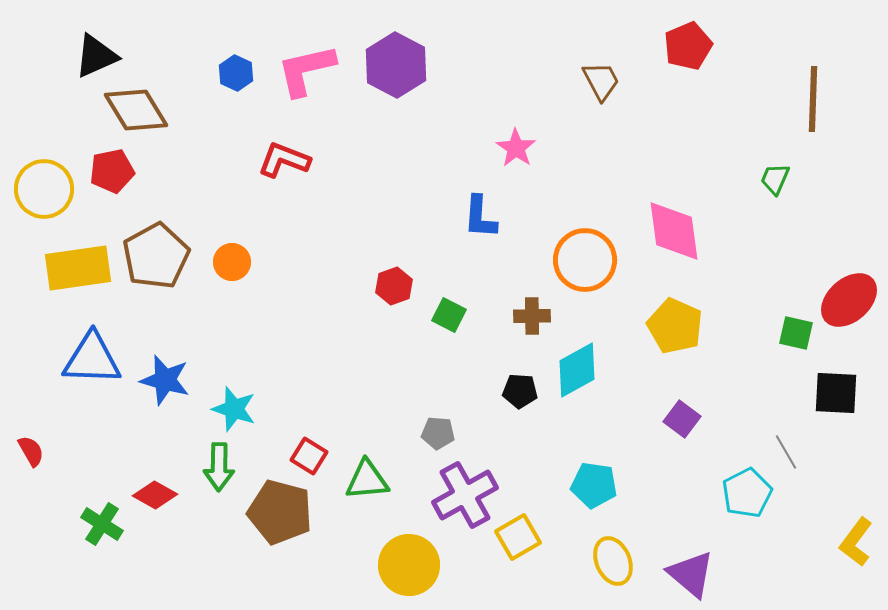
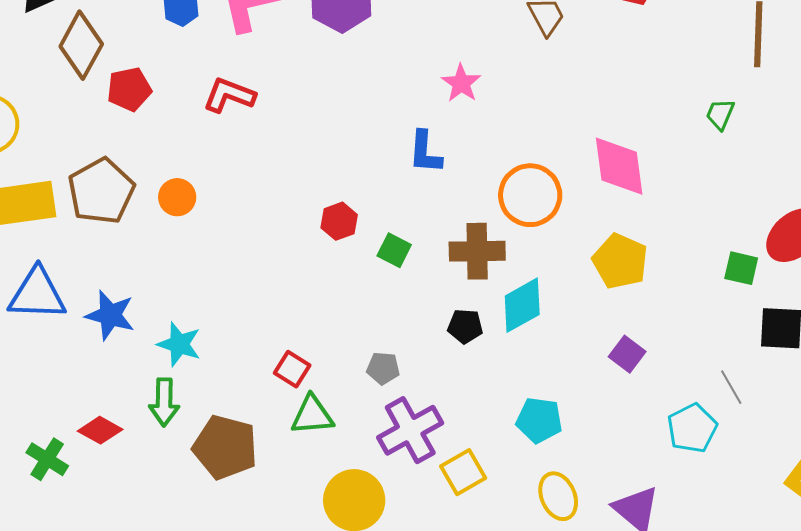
brown diamond: (136, 110) -> (81, 45), turned 60
red pentagon: (112, 171) -> (129, 89), moved
brown cross: (532, 316) -> (477, 251), size x1.5
red square: (309, 456) -> (292, 369), moved

